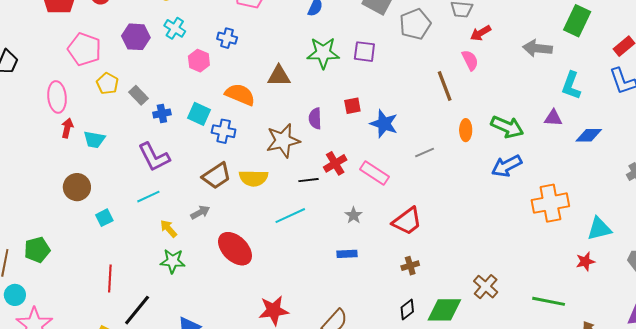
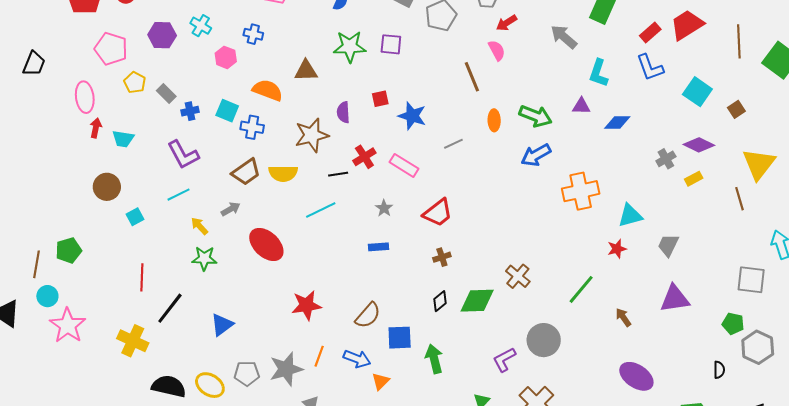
gray arrow: (537, 48) -> (564, 37), turned 36
green line: (549, 301) -> (581, 289), turned -60

